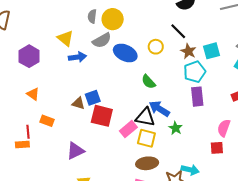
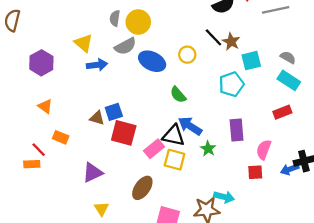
brown star: (188, 51) -> (231, 42), moved
purple rectangle: (197, 97) -> (237, 130), moved
red line: (28, 132) -> (39, 150), turned -40
brown ellipse: (147, 163) -> (142, 188), moved, turned -50

